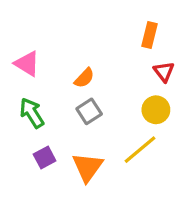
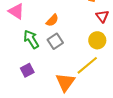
green arrow: (32, 113) -> (31, 39), moved
orange triangle: (88, 167) -> (65, 82), moved

